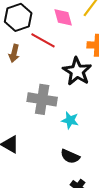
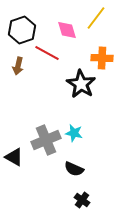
gray cross: (42, 99) -> (46, 140), moved, turned -32

